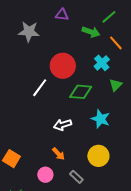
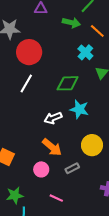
red circle: (63, 66) -> (29, 52), moved
cyan star: (101, 119) -> (79, 109), moved
orange arrow: (58, 154) -> (52, 147), size x1.5
gray rectangle: (76, 177) -> (72, 168), turned -64

